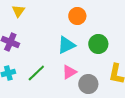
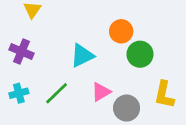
orange circle: (77, 16) -> (121, 31), moved
cyan triangle: (66, 45) -> (82, 56), moved

